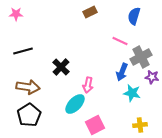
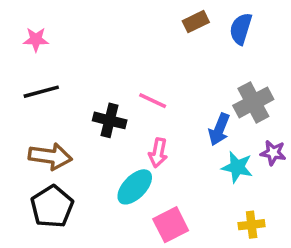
brown rectangle: (90, 12) -> (196, 22), moved
pink star: (16, 14) -> (36, 40), moved
pink line: (120, 41) -> (153, 101), moved
black cross: (61, 67) -> (110, 120), turned -30
purple star: (152, 77) -> (273, 153), moved

